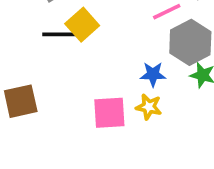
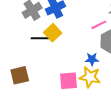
yellow star: (149, 107) -> (90, 77), size x1.5

